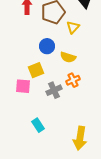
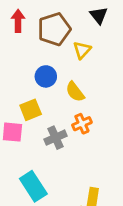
yellow semicircle: (68, 57) -> (75, 92), turned 35
cyan rectangle: (38, 125) -> (33, 186), size x1.5

